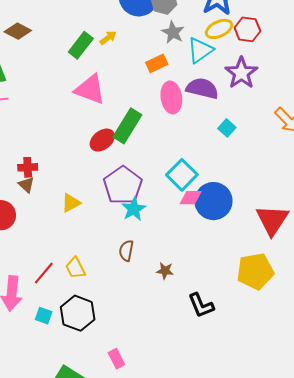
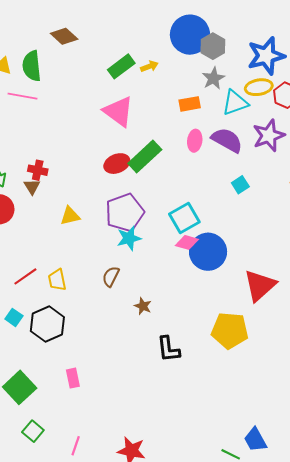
pink ellipse: (171, 97) -> (195, 141), size x0.7

